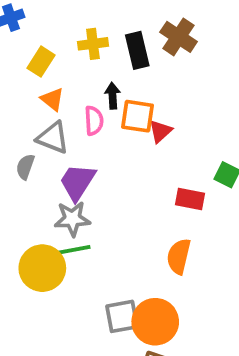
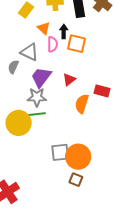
orange triangle: (52, 99) -> (44, 28), moved
red triangle: (160, 131) -> (69, 80), moved
orange semicircle: (179, 256) -> (82, 104), moved

